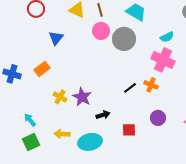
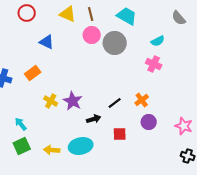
blue triangle: (56, 38) -> (47, 42), turned -42
pink cross: (163, 60) -> (154, 64), size x0.7
orange cross: (151, 85) -> (142, 100), moved, turned 32
black line: (130, 88) -> (115, 103), moved
yellow arrow: (62, 134) -> (52, 150), moved

